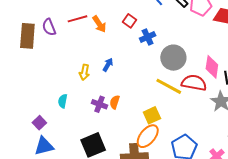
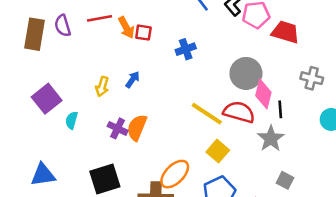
red square: (130, 21) -> (143, 33), moved, turned -32
gray circle: (173, 58) -> (246, 73), moved
orange semicircle: (115, 102) -> (137, 127), size x1.5
yellow square: (152, 115) -> (218, 151), moved, turned -30
purple square: (39, 123) -> (47, 99), moved, size x1.6

